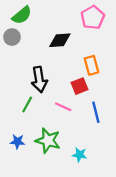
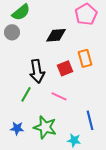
red square: (80, 86) -> (65, 68), moved
blue line: (96, 112) -> (90, 120), moved

